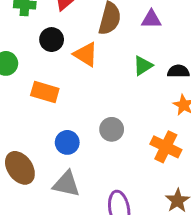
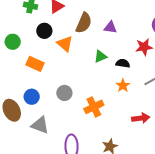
gray circle: (112, 129) -> (64, 93), moved
blue circle: (67, 142) -> (32, 97), moved
orange cross: (166, 147) -> (94, 107), moved, turned 30

